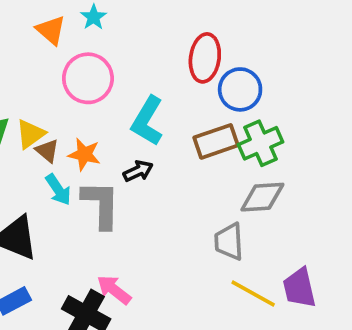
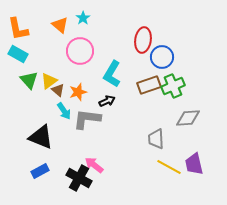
orange star: (84, 154) -> (78, 92), turned -30
gray diamond: (262, 197) -> (188, 118), moved
gray L-shape: (101, 204) -> (87, 119), turned -84

